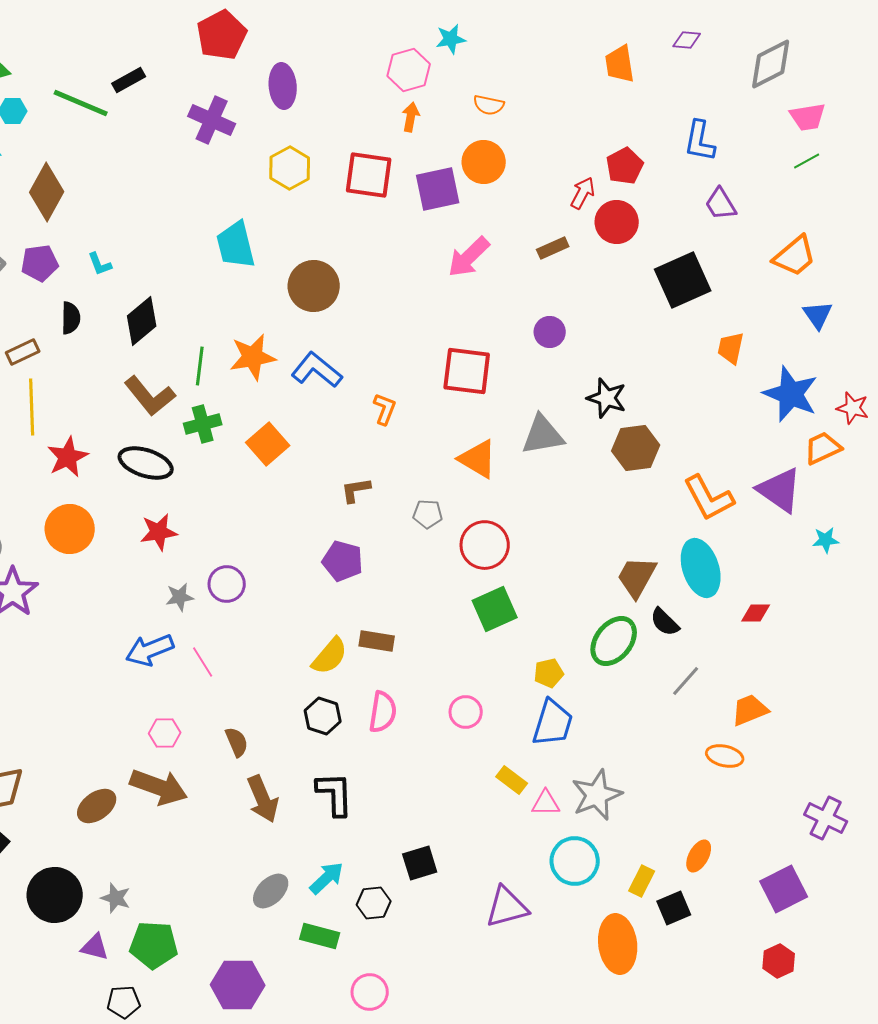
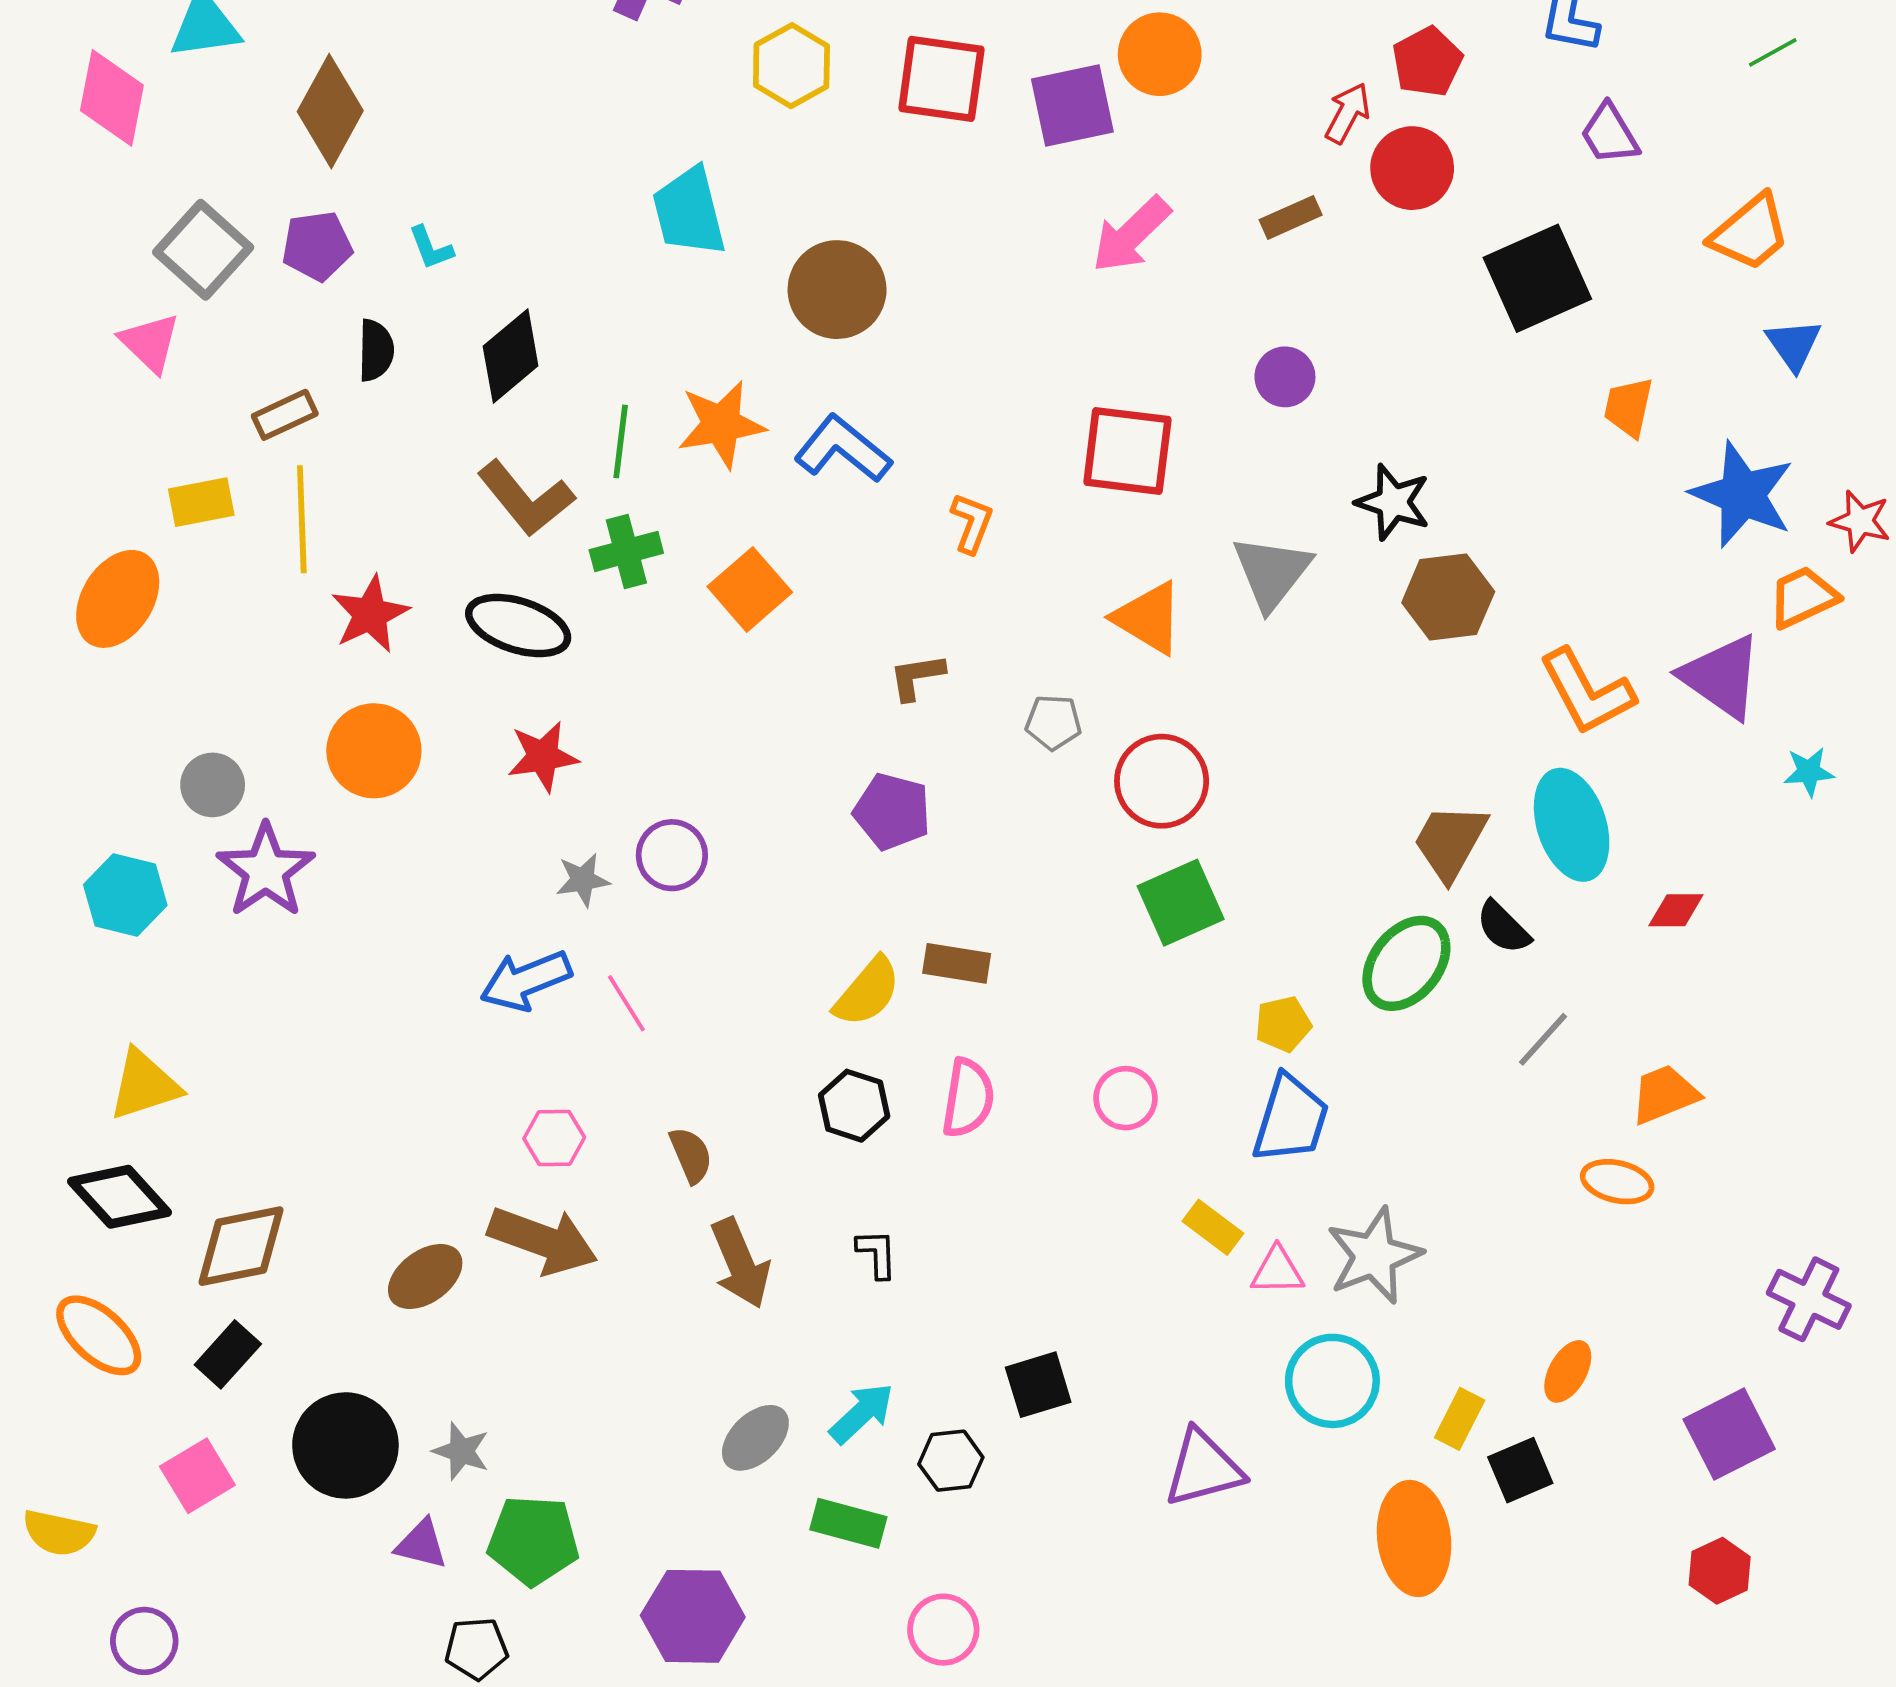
gray triangle: (543, 435) -> (1272, 572), turned -42
black L-shape: (335, 794) -> (877, 1254), size x0.6

